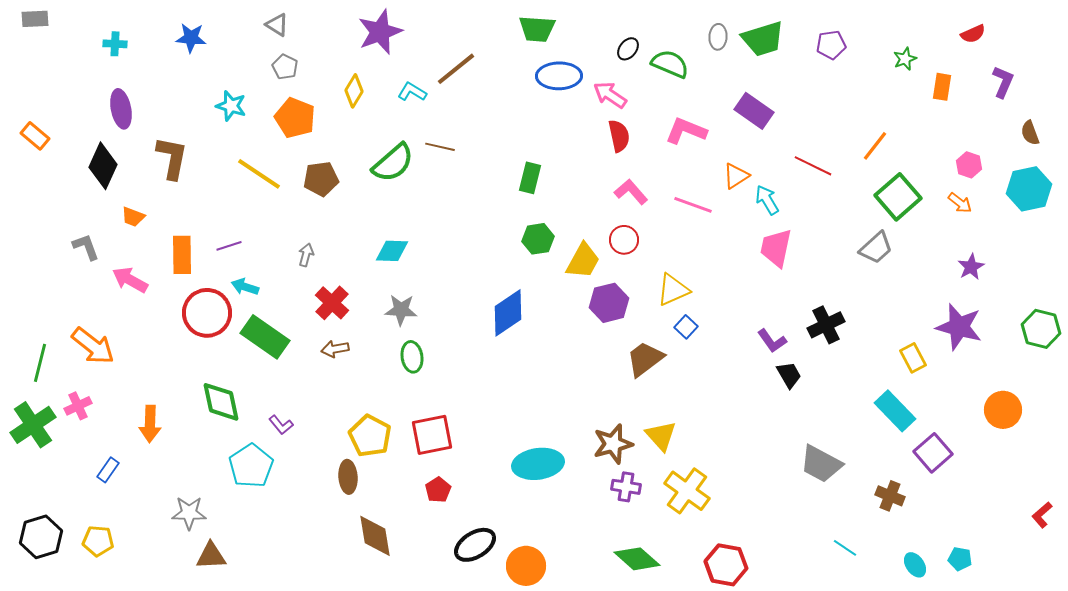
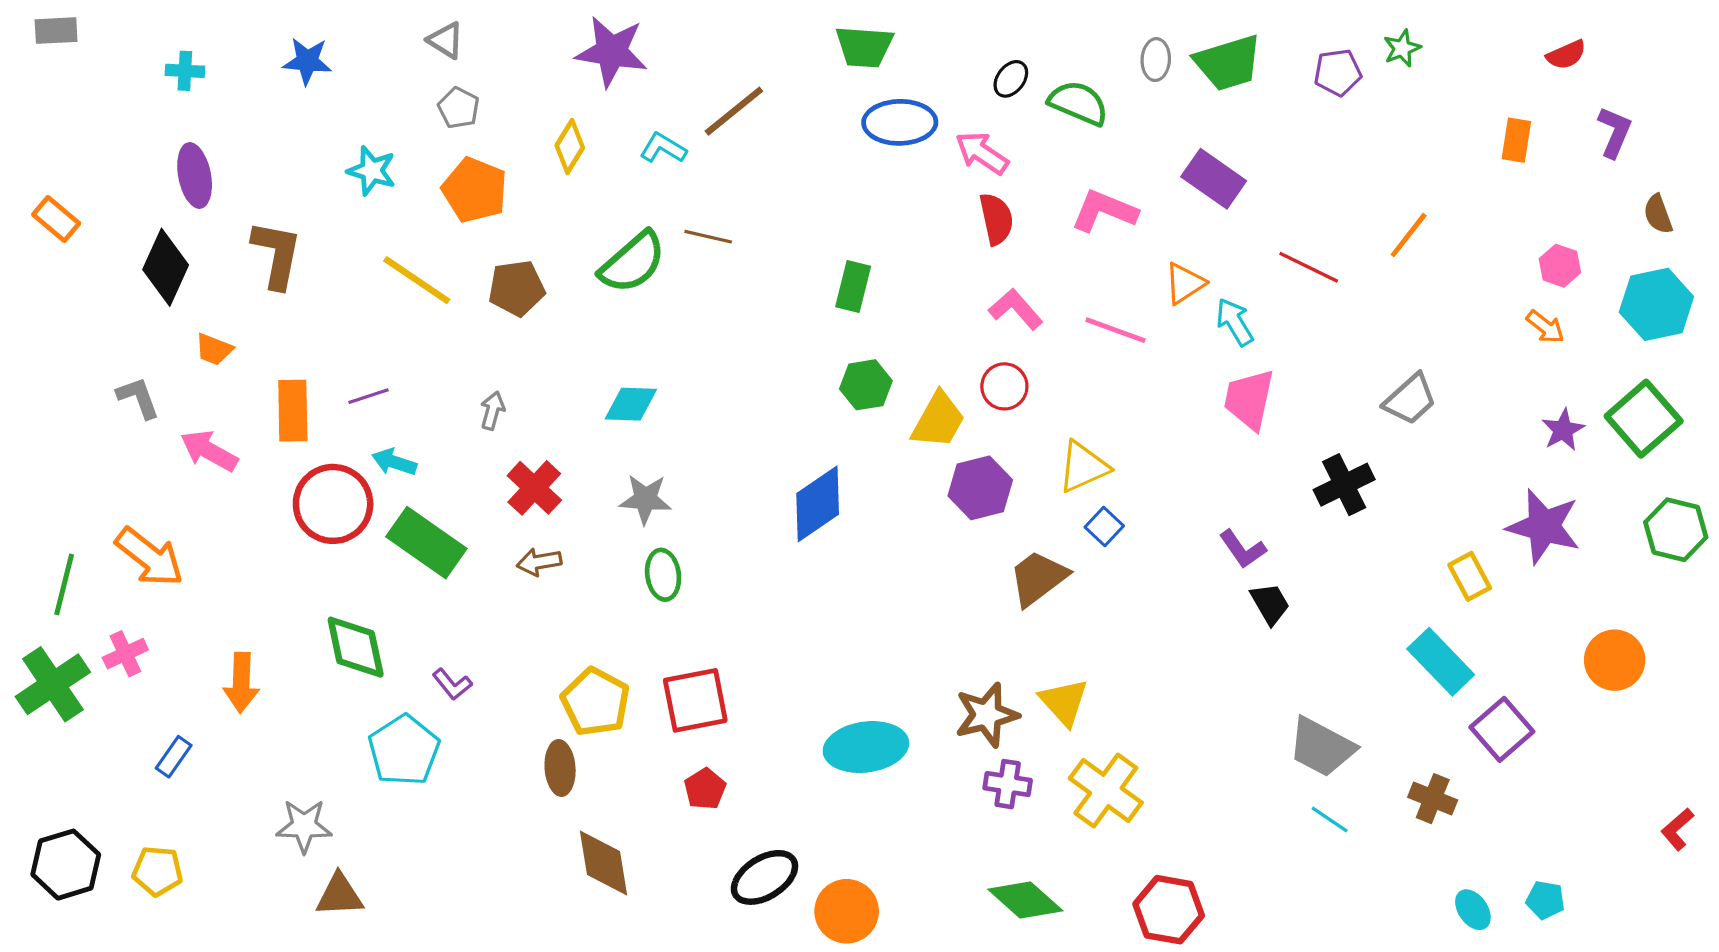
purple star: (380, 32) -> (612, 52), turned 30
green star: (905, 59) -> (1402, 48), moved
green square: (898, 197) -> (1644, 419), moved
black cross: (826, 325) -> (1344, 485), moved
cyan line: (845, 548) -> (1330, 819), moved

